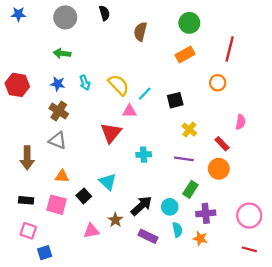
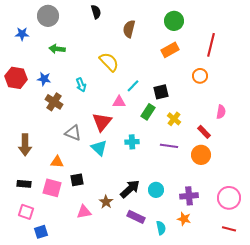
blue star: (18, 14) -> (22, 34), moved
gray circle: (65, 17) -> (48, 16), moved
cyan arrow: (85, 83) -> (81, 85), moved
blue star: (58, 84) -> (44, 79), moved
yellow semicircle: (119, 85) -> (109, 62), moved
gray triangle: (58, 140) -> (73, 133), moved
cyan triangle: (108, 182) -> (99, 148), moved
green rectangle: (190, 189) -> (148, 112), moved
black square: (84, 196) -> (77, 180), turned 32
cyan semicircle: (177, 230) -> (161, 228), moved

